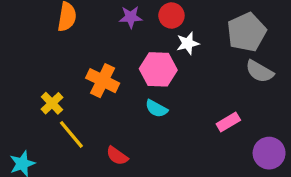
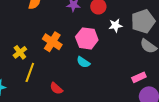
white star: (188, 43) -> (115, 25), moved
pink rectangle: (228, 122) -> (139, 77), moved
yellow line: (71, 134) -> (30, 72), turned 54

